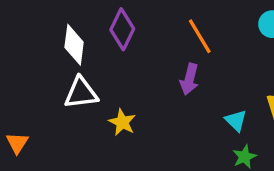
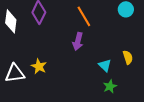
white triangle: (81, 93) -> (15, 73), moved

